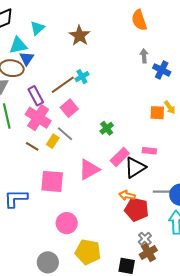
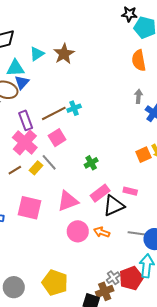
brown star: (80, 36) -> (64, 54), moved
orange square: (157, 113) -> (143, 155), turned -35
brown line: (32, 146) -> (15, 170), turned -72
red pentagon: (137, 209) -> (131, 278), moved, turned 30
pink circle: (67, 223) -> (78, 231), moved
brown cross: (148, 252) -> (105, 291), moved

